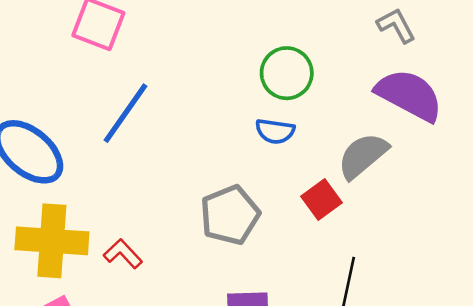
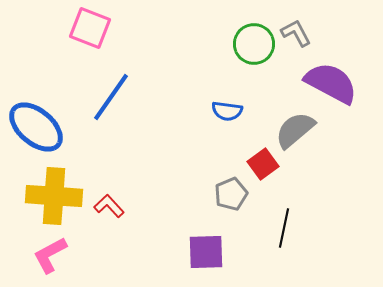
gray L-shape: (396, 25) -> (296, 33), moved
green circle: (287, 73) -> (254, 44), moved
gray pentagon: (230, 215) -> (231, 194), moved, size x0.7

